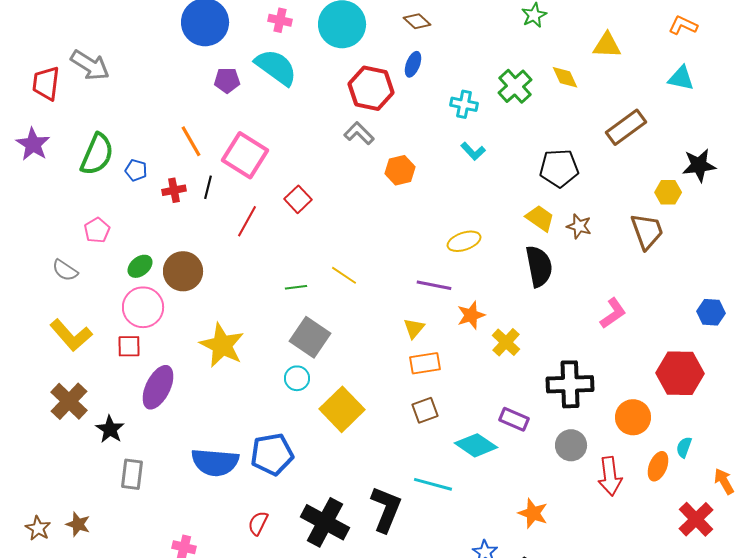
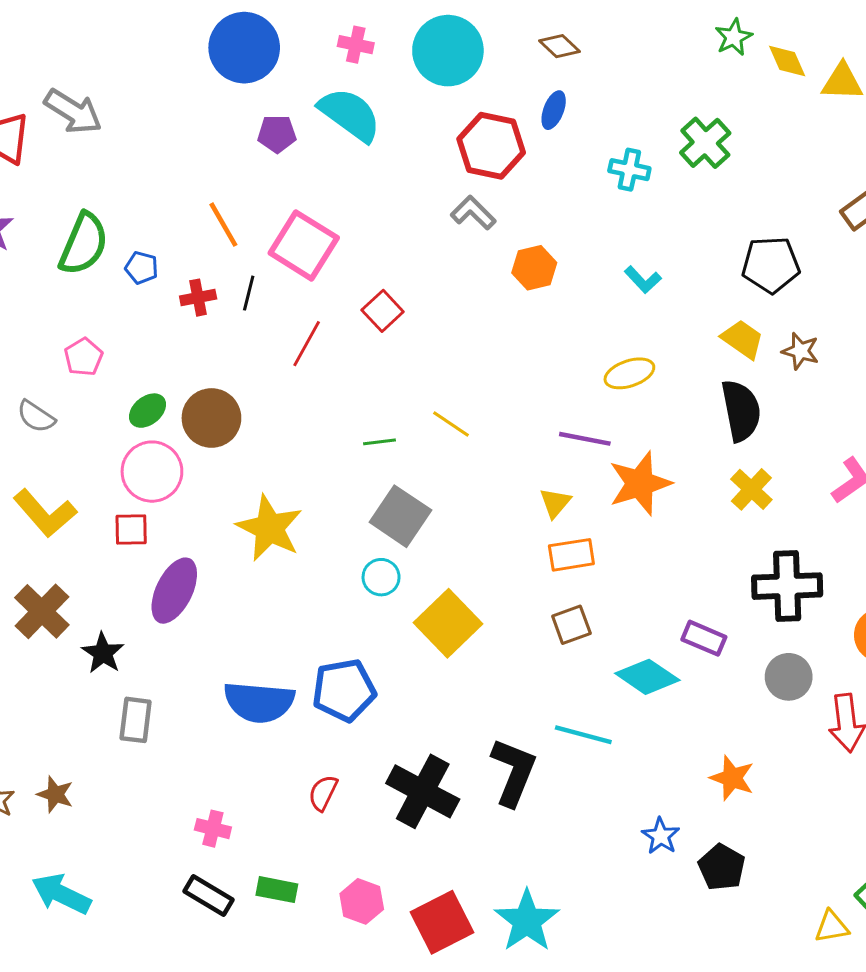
yellow diamond: (565, 77) -> (787, 61), moved
cyan L-shape: (473, 151) -> (643, 280), moved
orange star: (471, 315) -> (640, 483), size x1.5
yellow cross: (506, 342) -> (751, 489), moved

